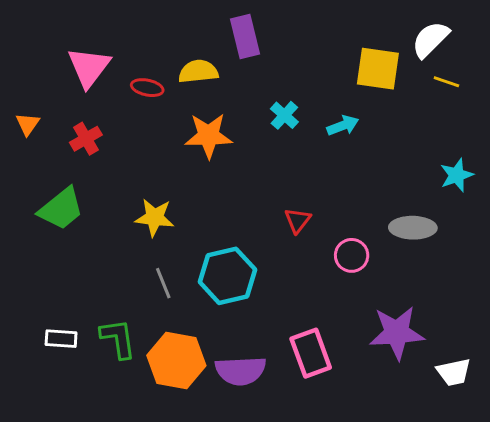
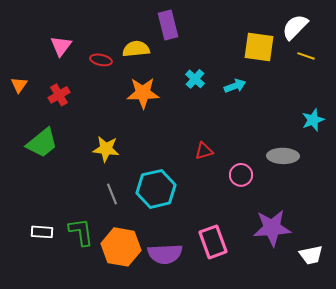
pink triangle: (89, 67) -> (61, 46), size x0.7
red triangle: (298, 220) -> (204, 151), turned 36

